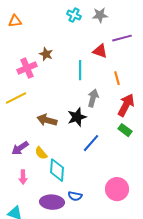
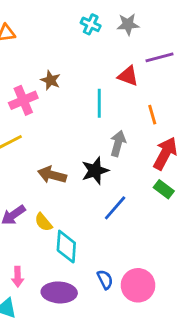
pink arrow: (23, 177) -> (18, 277), moved
pink circle: (117, 189) -> (138, 285), moved
blue semicircle: (75, 196) -> (105, 280), moved, turned -128

